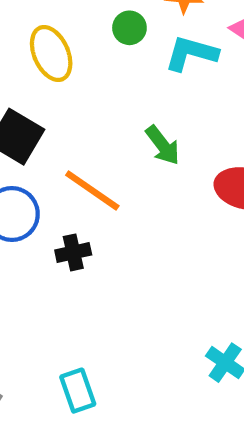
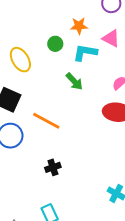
green arrow: (163, 145) -> (74, 81), moved
black cross: (73, 252) -> (53, 167), moved

